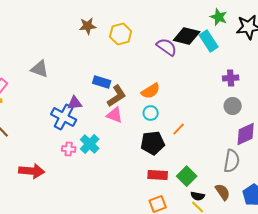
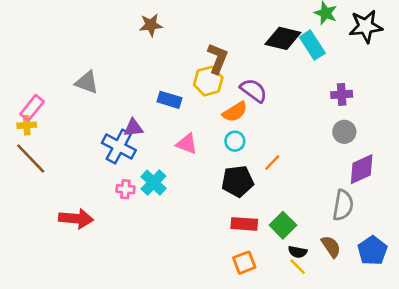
yellow hexagon: (121, 34) -> (208, 81), moved
purple semicircle: (167, 47) -> (254, 90), moved
brown L-shape: (117, 96) -> (218, 58), moved, turned -35

